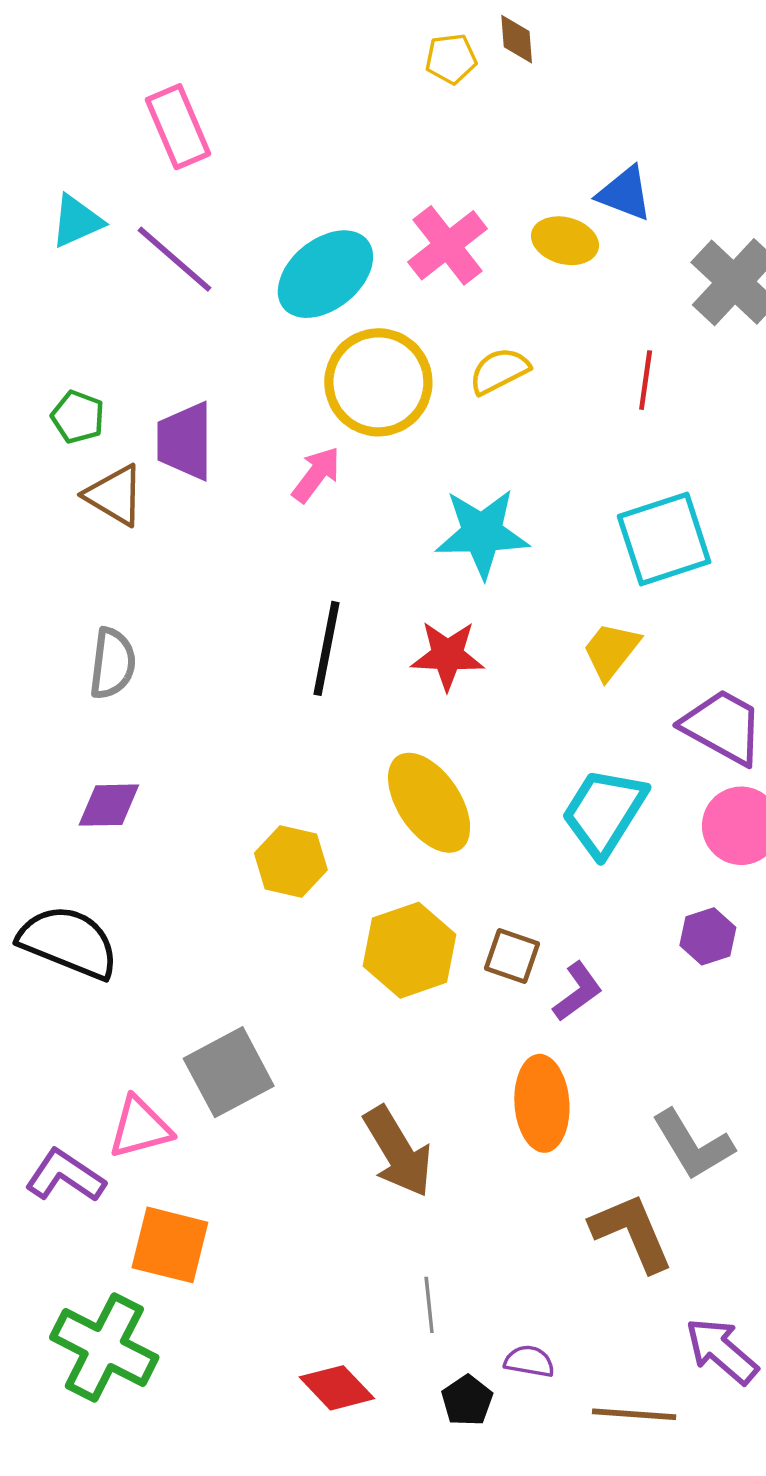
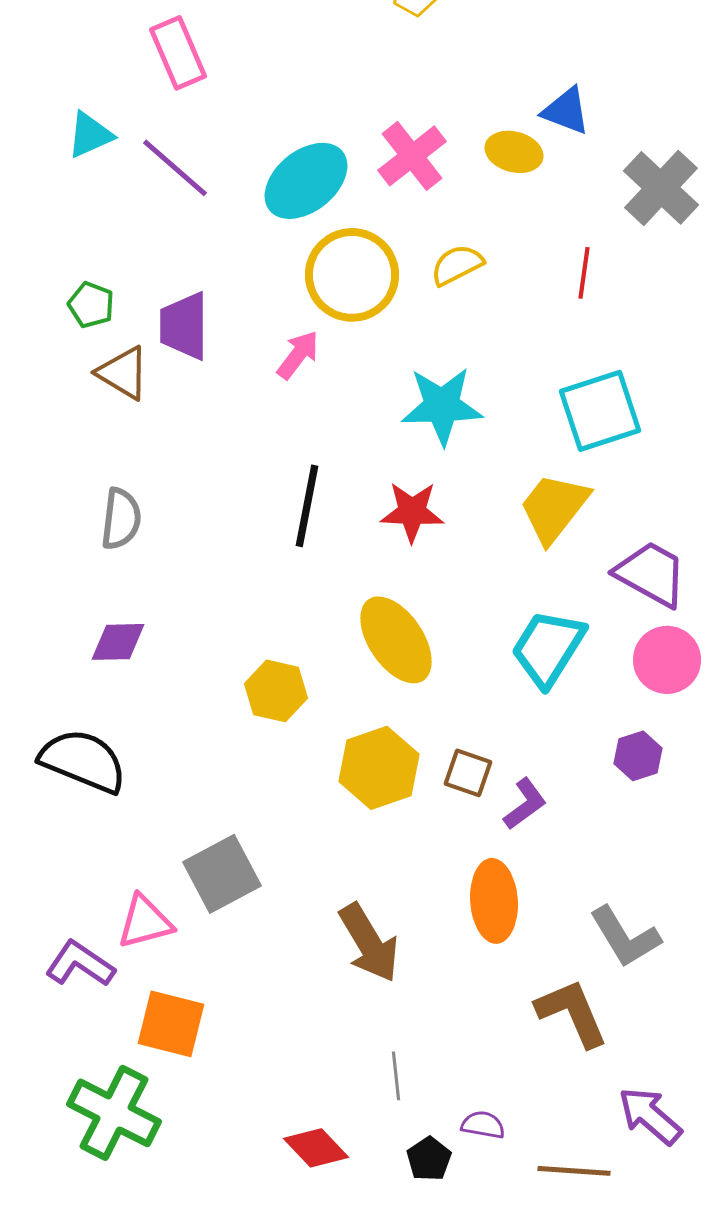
yellow trapezoid: (611, 651) -> (554, 508), size x1.4

